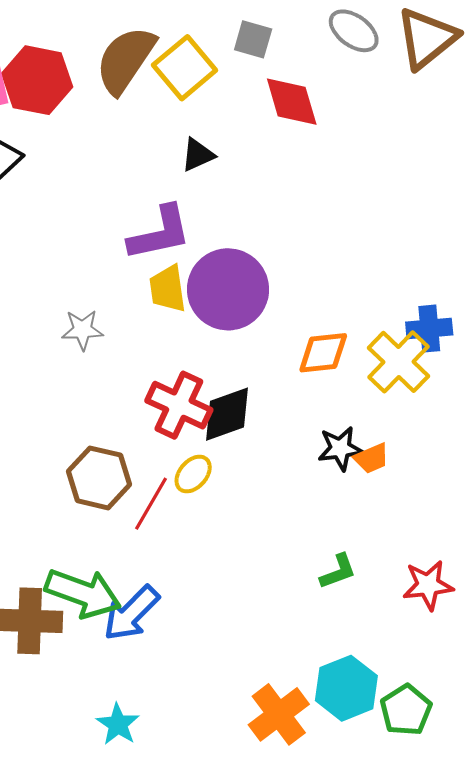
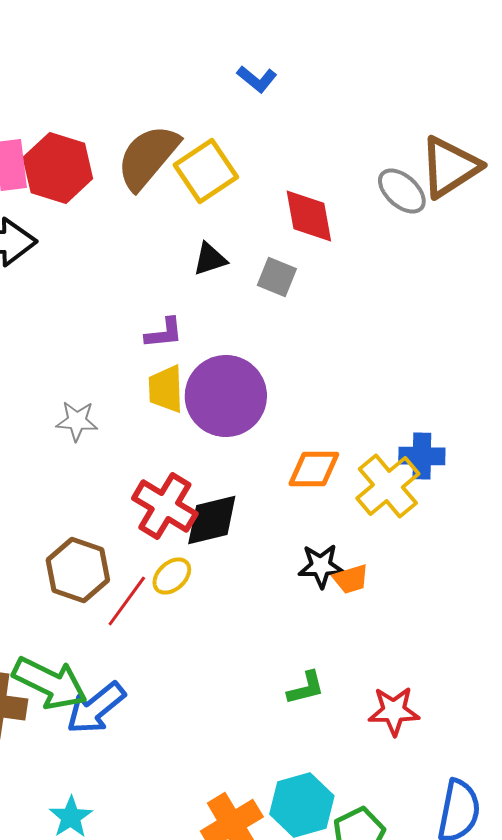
gray ellipse: (354, 31) -> (402, 191), moved
gray square: (253, 39) -> (277, 277), moved
purple L-shape: (160, 233) -> (164, 333), size x0.6

